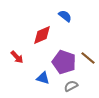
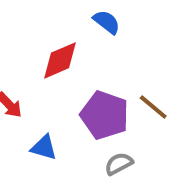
blue triangle: (43, 78) -> (44, 148), moved

